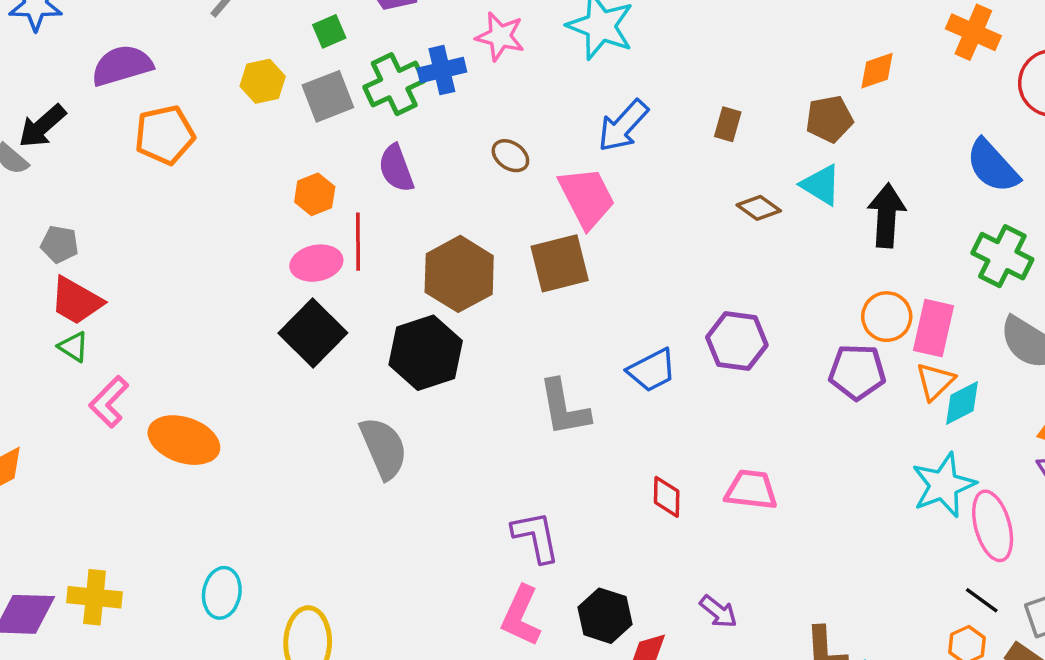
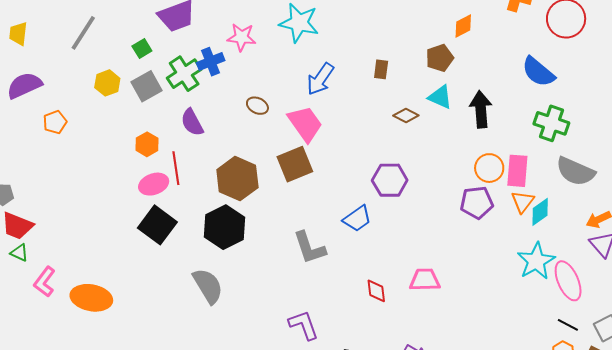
orange pentagon: (165, 135) -> (55, 122), size x0.7
purple hexagon: (737, 341) -> (390, 180), moved

